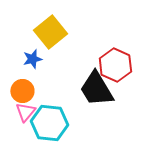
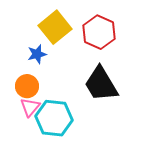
red hexagon: (115, 65) -> (99, 32), moved

